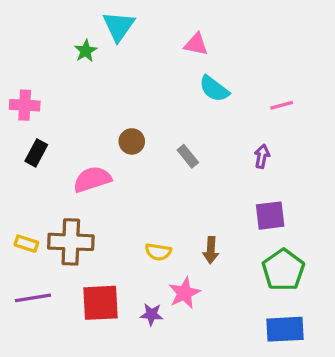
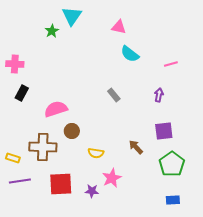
brown circle: (132, 141) -> (72, 131), moved
yellow rectangle: (26, 244) -> (13, 158), moved
brown arrow: (211, 250) -> (136, 147), moved, turned 133
blue rectangle: (285, 329) -> (173, 200), size x0.6

